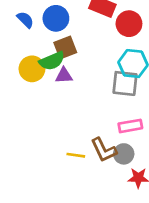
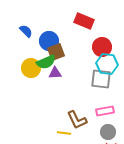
blue circle: (56, 18) -> (49, 41), moved
red circle: (129, 24) -> (102, 47), moved
brown L-shape: (104, 150) -> (77, 120), moved
gray circle: (124, 154) -> (108, 132), moved

